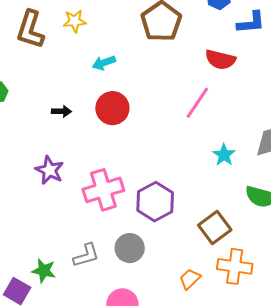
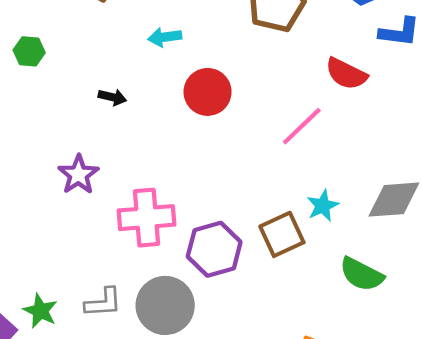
cyan arrow: (104, 63) -> (165, 37), moved
red circle: (112, 108) -> (208, 92), moved
brown square: (215, 228) -> (282, 234), moved
gray circle: (130, 248) -> (165, 305), size x1.4

